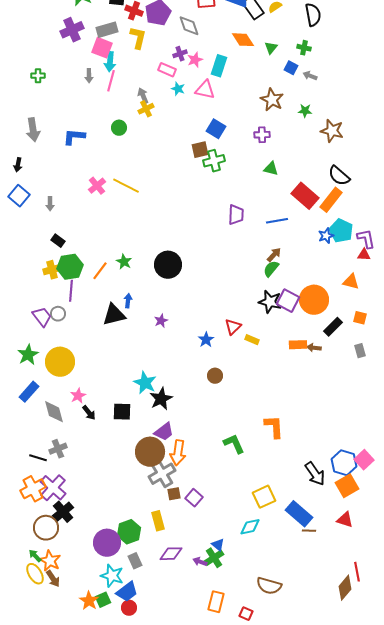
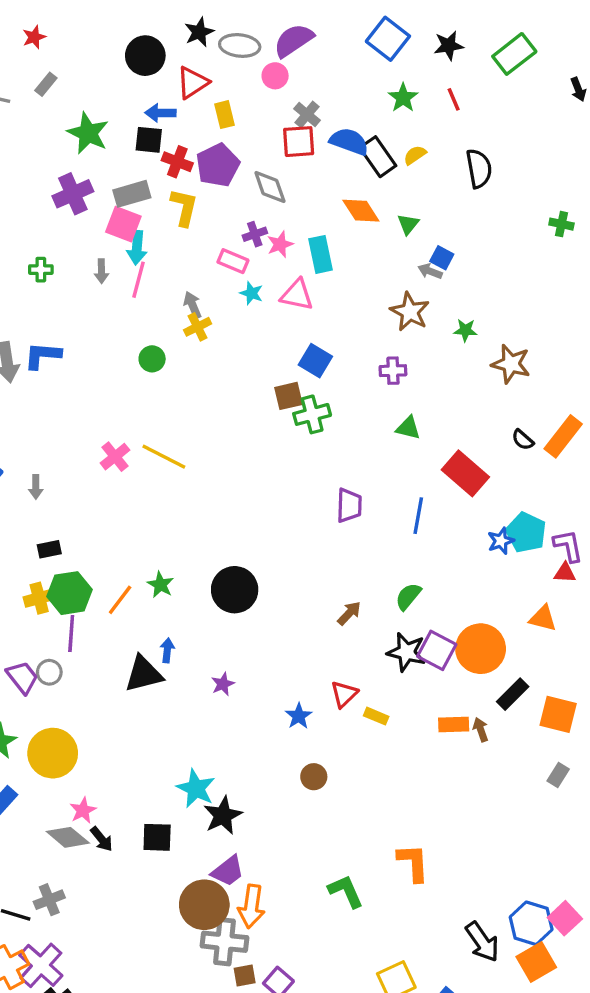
green cross: (304, 48) -> (561, 224), moved
cyan rectangle: (219, 66) -> (321, 254), turned -30
green cross: (38, 76) -> (41, 270), moved
gray arrow: (310, 76) -> (430, 271), moved
blue L-shape: (74, 137) -> (43, 355), moved
black semicircle: (339, 176) -> (523, 440), size x0.6
orange rectangle: (331, 200) -> (563, 436), moved
blue line: (277, 221) -> (418, 516), turned -70
black rectangle: (58, 241) -> (49, 549), turned -48
brown arrow: (274, 255) -> (349, 613), moved
orange square: (360, 318) -> (558, 714), moved, size x1.6
brown arrow: (314, 348) -> (481, 730), turned 64
gray rectangle: (360, 351) -> (558, 775), moved, turned 48
gray diamond: (54, 412) -> (68, 837), moved, turned -35
gray cross: (162, 474) -> (224, 942), turned 36

